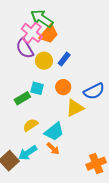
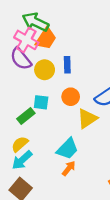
blue rectangle: (64, 59) -> (67, 65), turned -32
yellow semicircle: (31, 125) -> (20, 144), moved
orange arrow: (53, 149) -> (69, 168), turned -88
cyan arrow: (28, 153) -> (22, 160), moved

